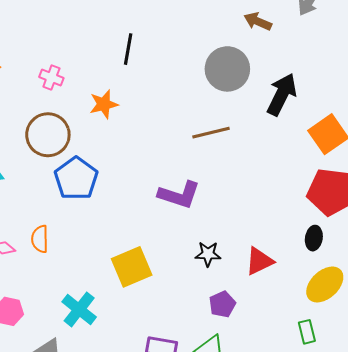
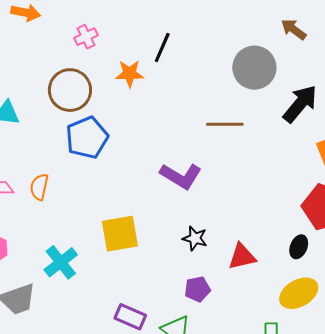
black line: (128, 49) -> (162, 48), moved
pink cross: (51, 78) -> (86, 37), turned 30

